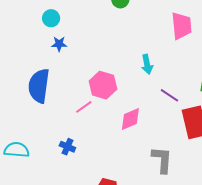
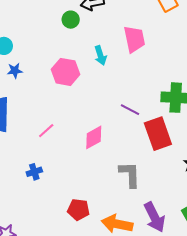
cyan arrow: (147, 64) -> (100, 55), moved
pink hexagon: (103, 85) -> (66, 72), moved
blue cross: (67, 147) -> (34, 172), turned -35

